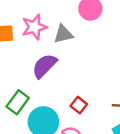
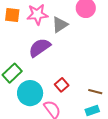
gray triangle: (63, 34) -> (60, 25), turned -30

